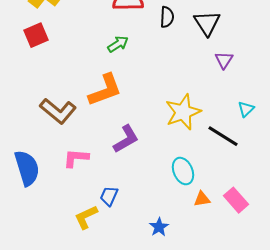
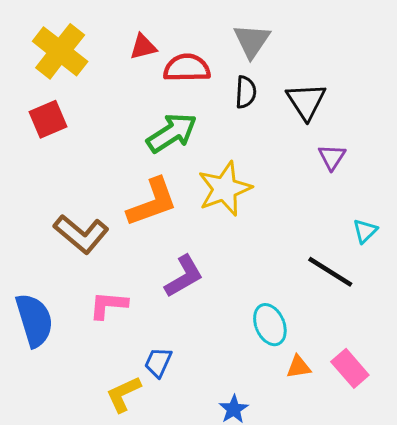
green arrow: (118, 44) -> (172, 133), size x1.6
yellow star: (183, 112) -> (225, 189), moved

